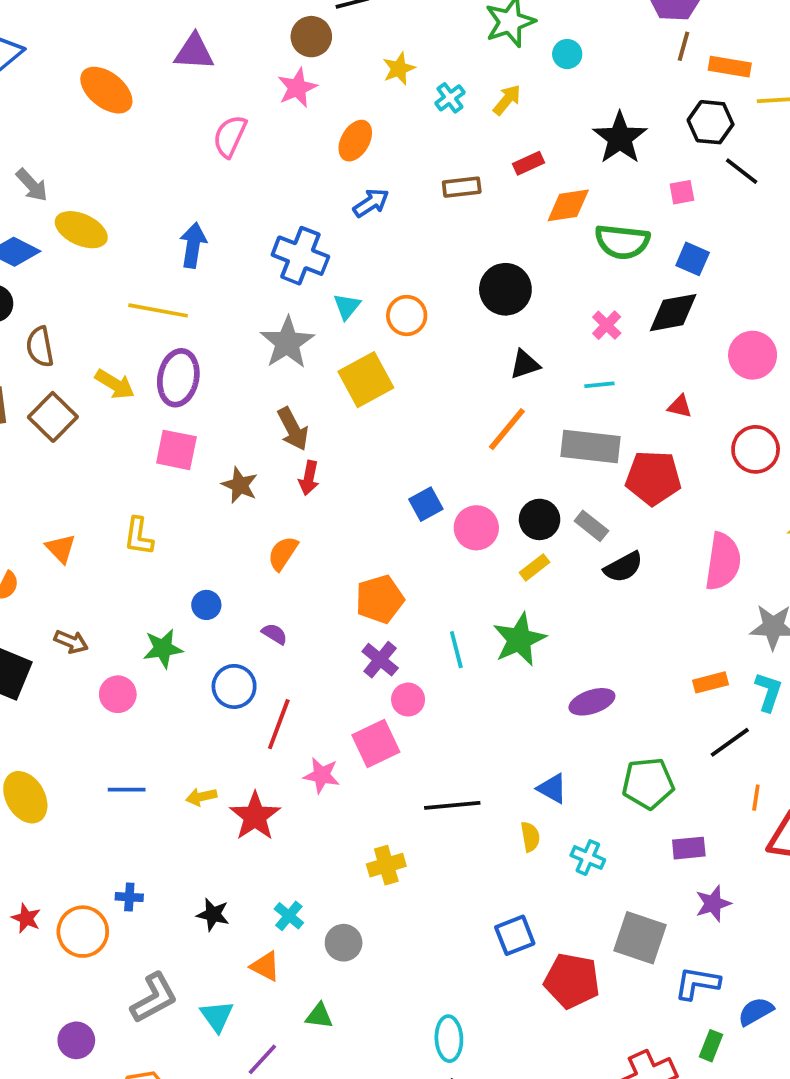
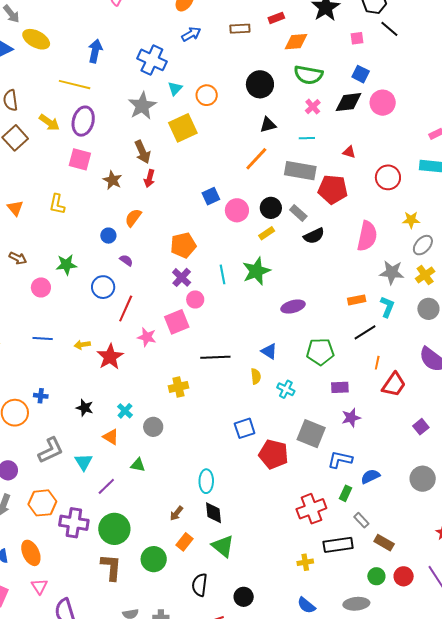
green semicircle: (622, 242) -> (308, 75), moved
pink circle: (753, 355) -> (383, 103), moved
blue circle: (206, 605) -> (108, 236), moved

